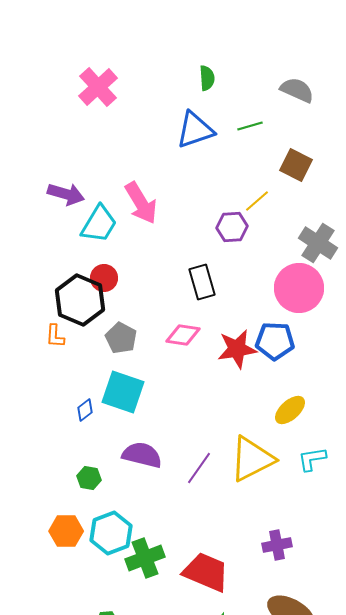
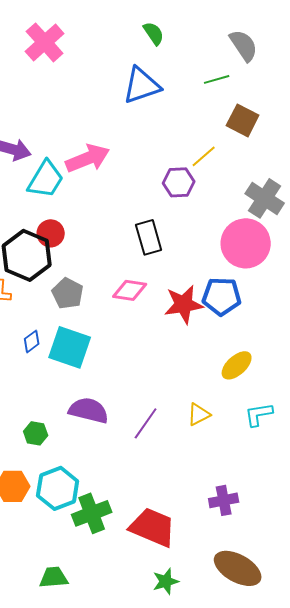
green semicircle: (207, 78) -> (154, 33), turned -30
gray semicircle: (297, 90) -> (244, 45), turned 32
green line: (250, 126) -> (217, 79), moved
pink arrow: (141, 203) -> (88, 158), turned -81
blue diamond: (85, 410) -> (32, 341), moved
yellow triangle: (252, 459) -> (199, 414), size x0.5

